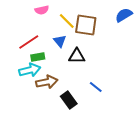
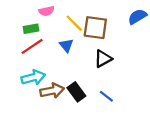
black triangle: (77, 56) -> (103, 59), moved, turned -30
green rectangle: (38, 57) -> (31, 29), moved
black rectangle: (69, 100) -> (76, 92), moved

